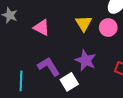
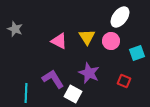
pink triangle: (42, 28) -> (59, 41), moved
white square: (69, 82) -> (73, 94), turned -30

